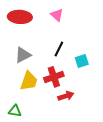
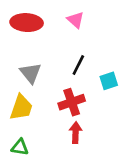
gray triangle: (23, 55) -> (31, 73), turned -42
yellow trapezoid: (29, 81) -> (21, 107), moved
red arrow: (66, 96) -> (76, 133), moved, turned -70

